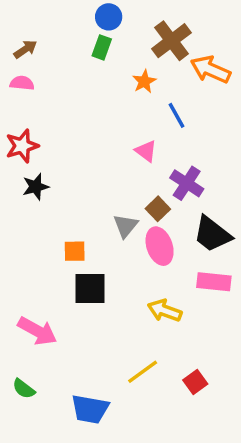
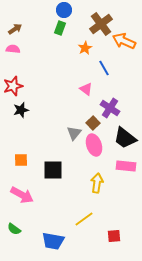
orange square: (75, 251) -> (21, 160), moved
yellow arrow: (165, 311) -> (97, 183), turned 78
red square: (195, 382) -> (114, 236), moved, turned 32

